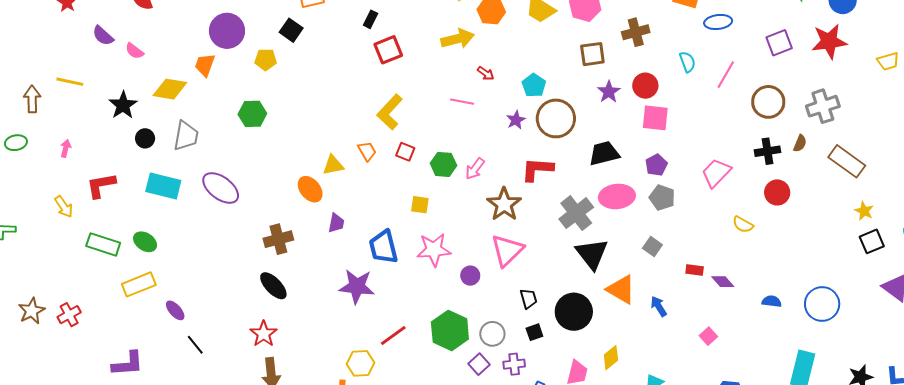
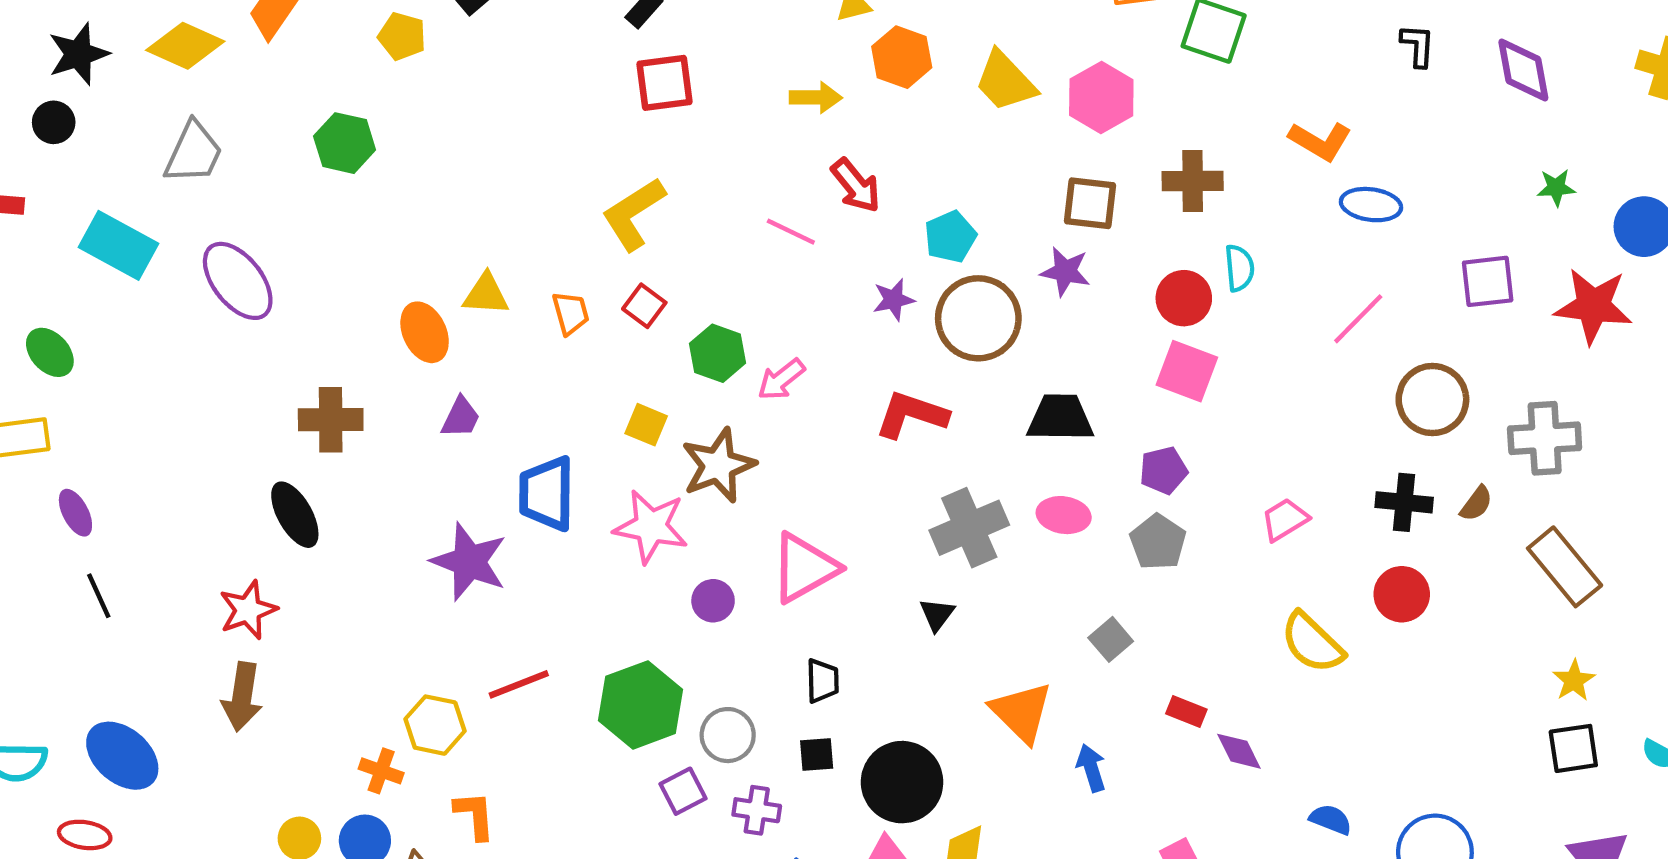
yellow arrow: (458, 39) -> (816, 97), size x0.7
cyan semicircle: (687, 62) -> (1239, 268), moved
red arrow: (486, 73) -> (856, 186), size x1.5
purple star: (609, 92) -> (1065, 272), moved, turned 30
black circle: (145, 138) -> (54, 122), moved
orange trapezoid: (367, 151) -> (571, 313), moved
pink trapezoid: (716, 173) -> (1285, 520), size x0.7
pink ellipse: (617, 196) -> (1064, 515), size x0.7
brown star: (504, 204) -> (718, 465), moved
yellow semicircle: (743, 225) -> (1312, 643), size x1.5
black triangle: (592, 254) -> (937, 614), moved, size x0.5
black circle: (574, 312) -> (902, 782), moved

